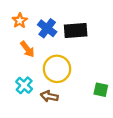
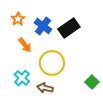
black rectangle: (76, 31) -> (69, 28), turned -30
green square: (101, 90) -> (92, 82), turned 32

